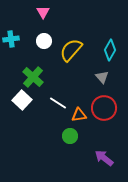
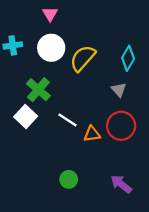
white circle: (44, 41) -> (51, 48), size x1.5
green circle: (70, 136) -> (69, 179), moved

